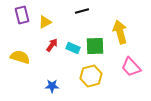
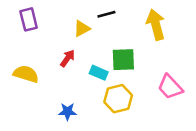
yellow triangle: (45, 22) -> (82, 29), moved
yellow arrow: (120, 32) -> (156, 25), moved
cyan rectangle: (73, 48) -> (99, 73), moved

